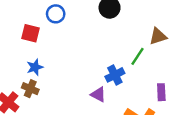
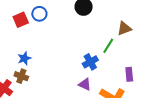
red square: (30, 33) -> (21, 20), moved, turned -35
purple triangle: (98, 94) -> (85, 84), moved

